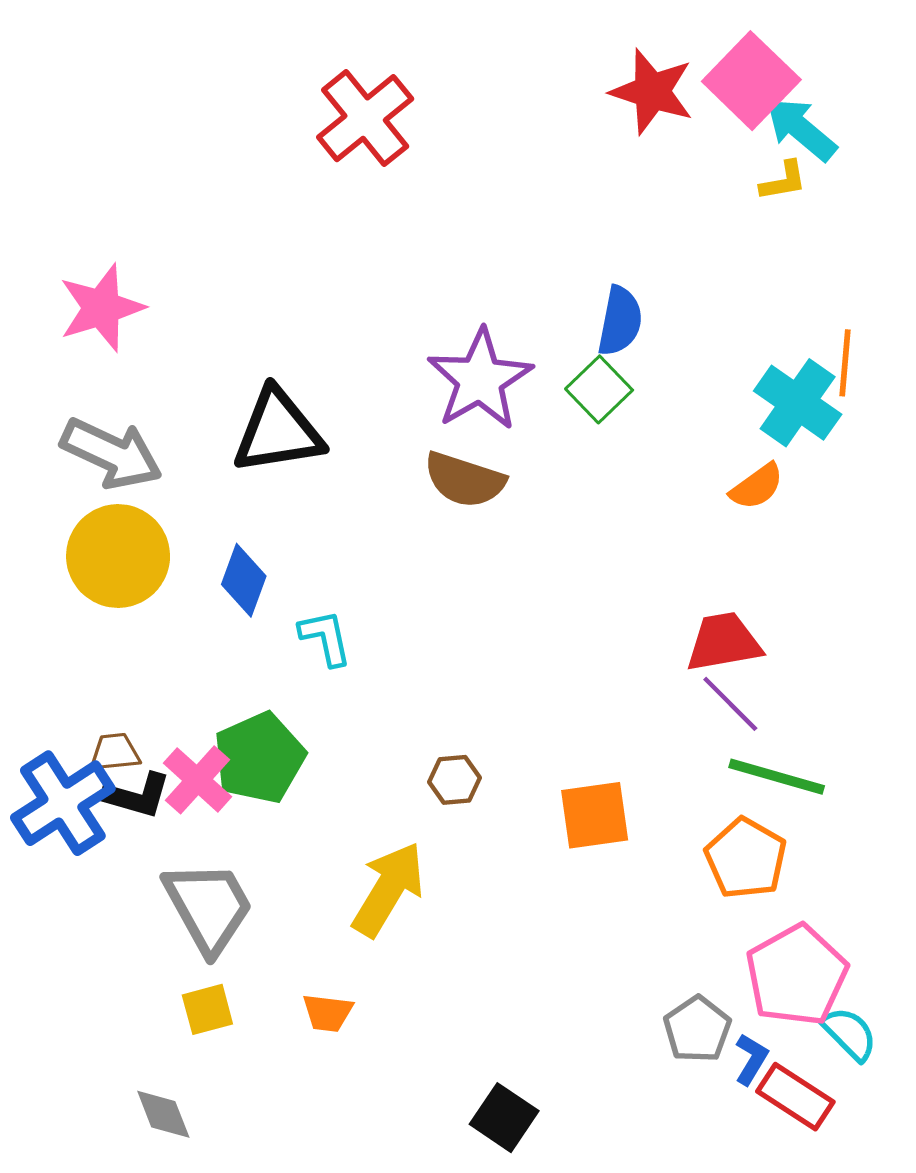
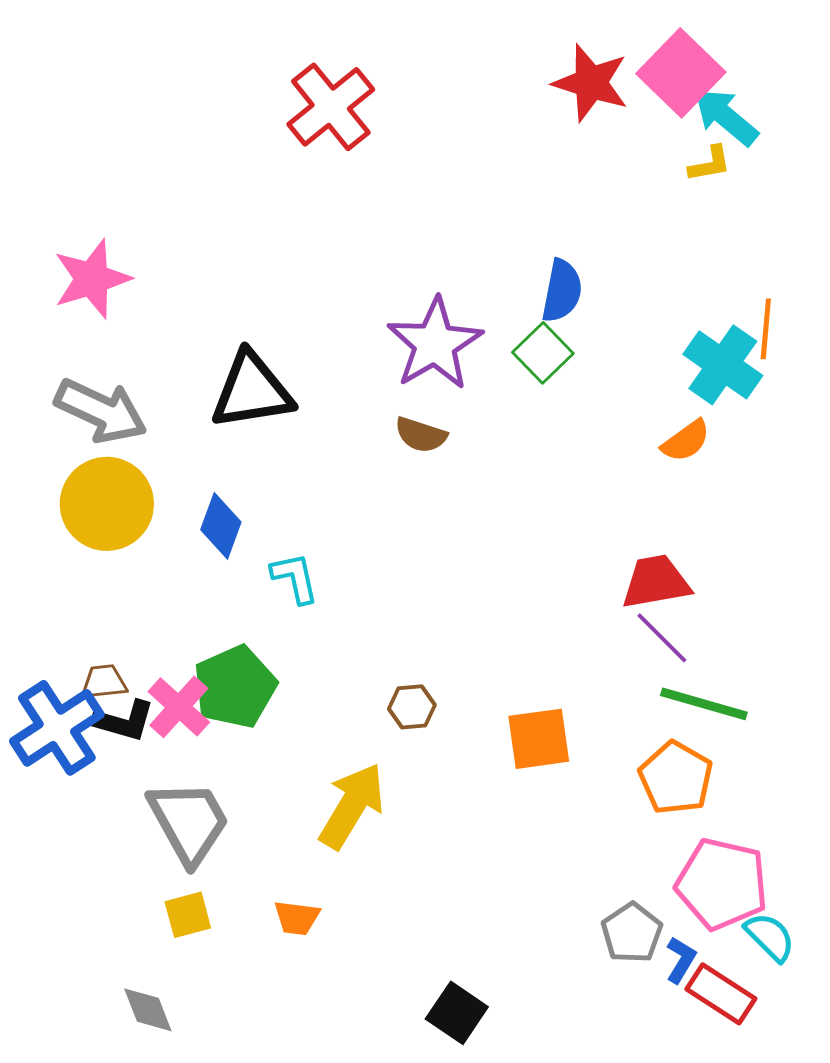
brown semicircle: (464, 480) -> (421, 435), size x0.7
pink pentagon: (797, 975) -> (722, 884), turned -30

